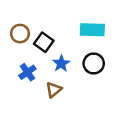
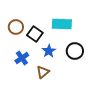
cyan rectangle: (92, 30) -> (62, 24), moved

